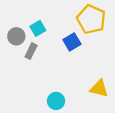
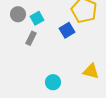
gray circle: (16, 36) -> (18, 14), moved

